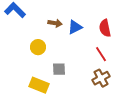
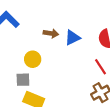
gray square: (59, 69) -> (23, 80), moved

